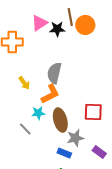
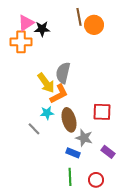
pink triangle: (39, 23) -> (26, 23), moved
black star: (57, 29) -> (42, 29), moved
yellow arrow: (24, 83) -> (46, 83), moved, size x1.5
gray star: (75, 138) -> (84, 138), turned 30

